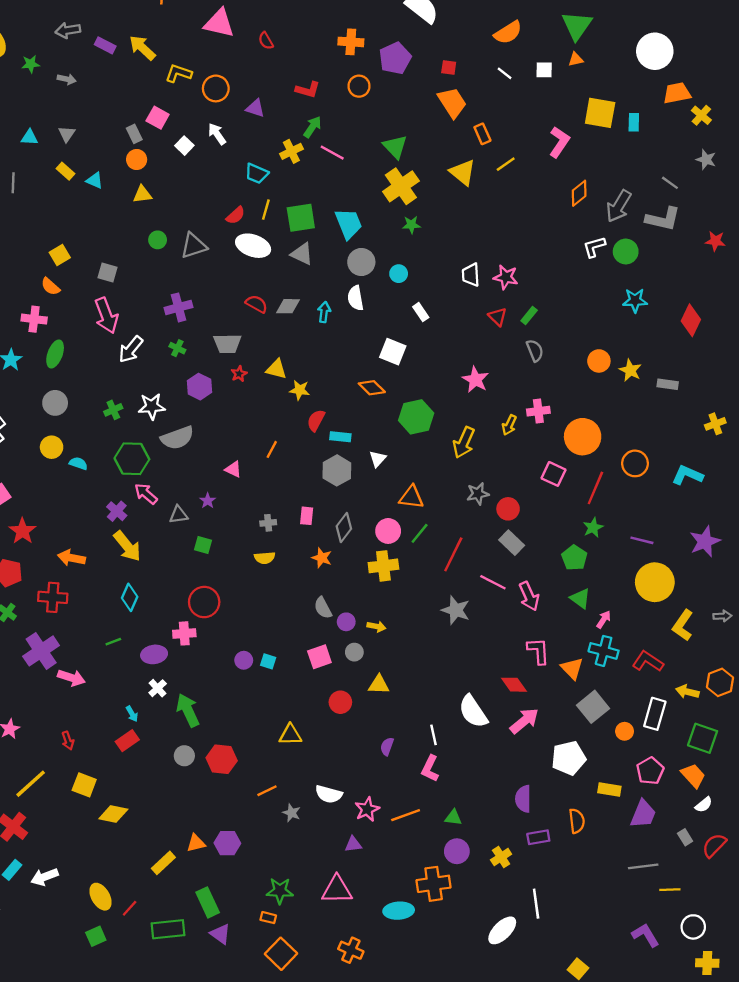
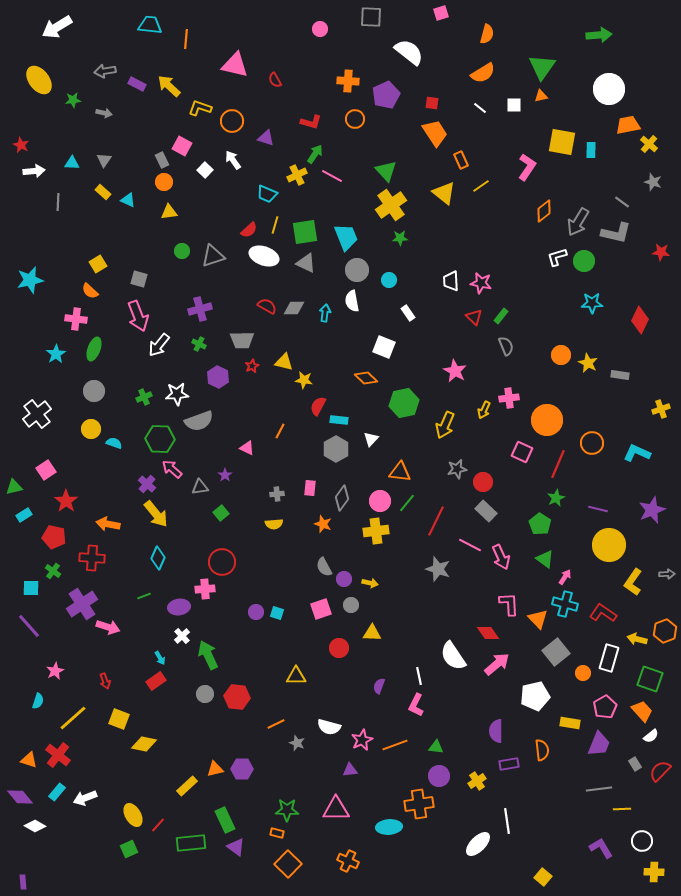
green square: (203, 545) -> (221, 513), turned 35

